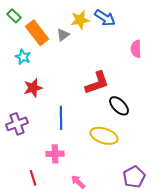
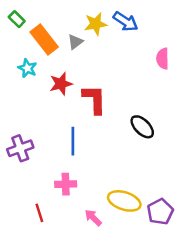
red L-shape: (97, 83) -> (94, 99), moved, turned -72
red star: (33, 88) -> (61, 84), moved
yellow ellipse: (104, 136) -> (124, 201), moved

